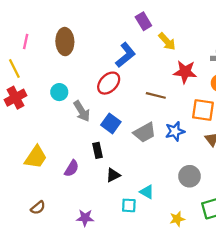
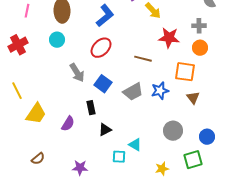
blue L-shape: (125, 55) -> (105, 16), moved
yellow line: (14, 68) -> (17, 91), moved
cyan circle: (59, 92) -> (57, 40), moved
red cross: (15, 98) -> (18, 45), moved

